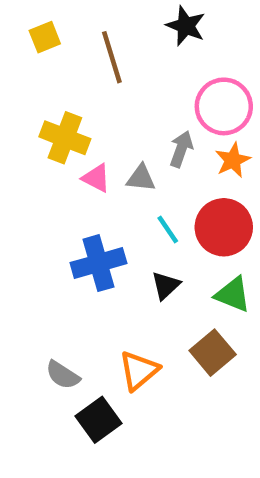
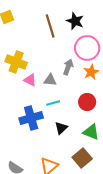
black star: (186, 26) -> (75, 21), moved
brown line: (112, 57) -> (50, 26), moved
red circle: (224, 227) -> (87, 102), size x0.7
cyan line: (168, 230) -> (53, 103), moved, turned -72

